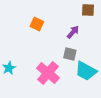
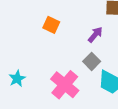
gray square: (70, 54) -> (92, 61), turned 32

